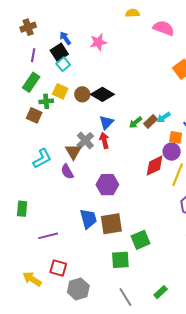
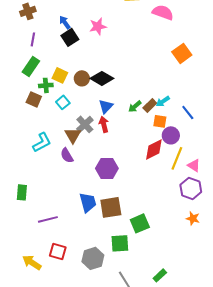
black square: (59, 52) -> (70, 37), moved
cyan square: (63, 64) -> (63, 102), moved
orange square: (176, 137) -> (160, 121), moved
gray hexagon: (78, 289) -> (93, 258), moved

